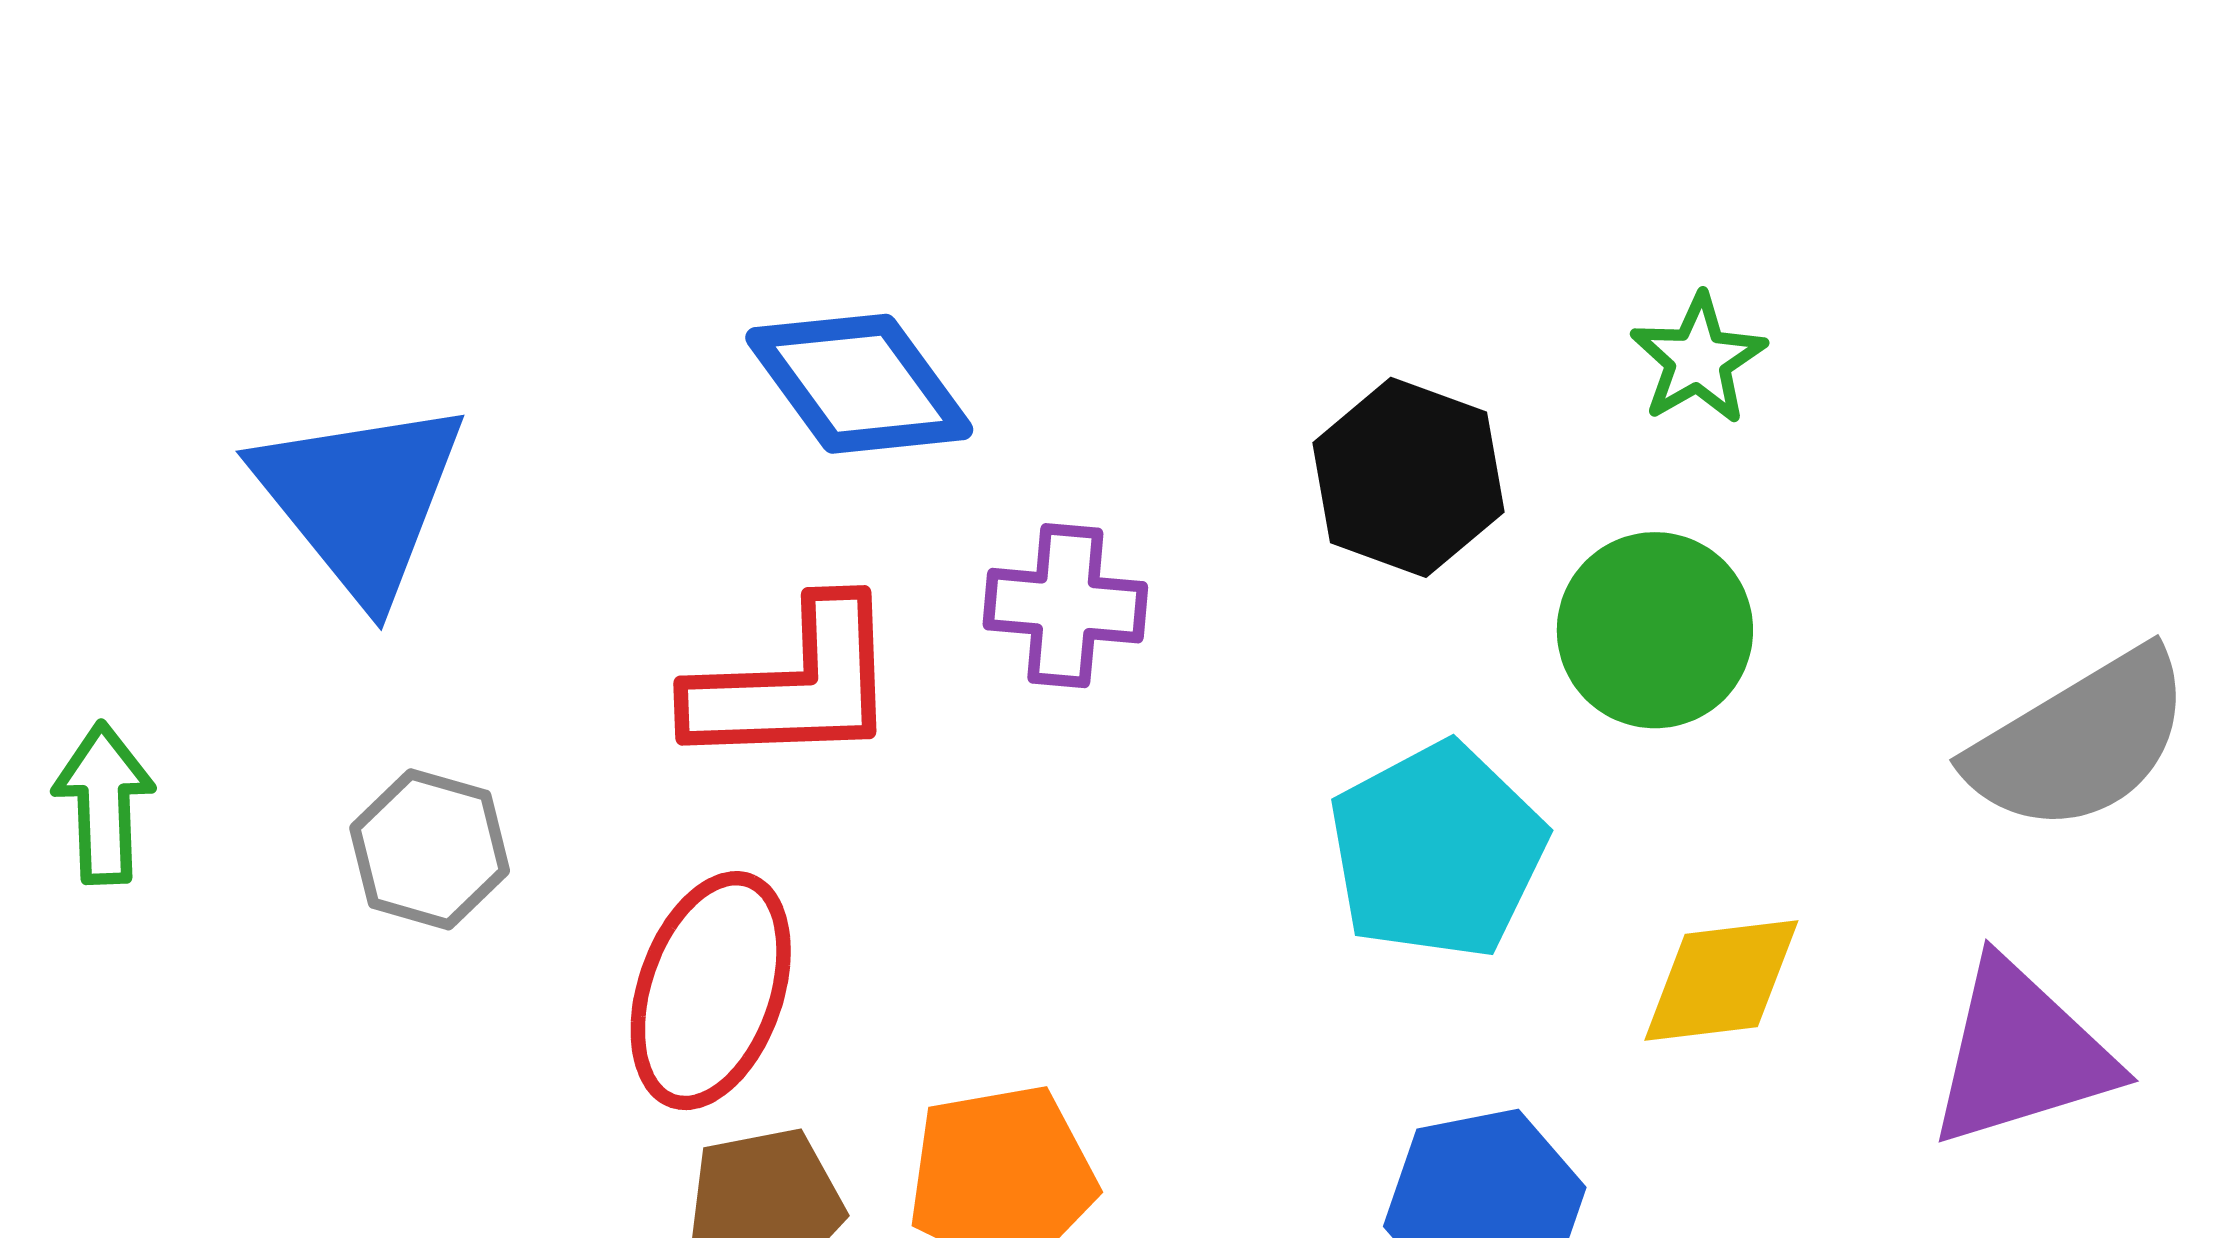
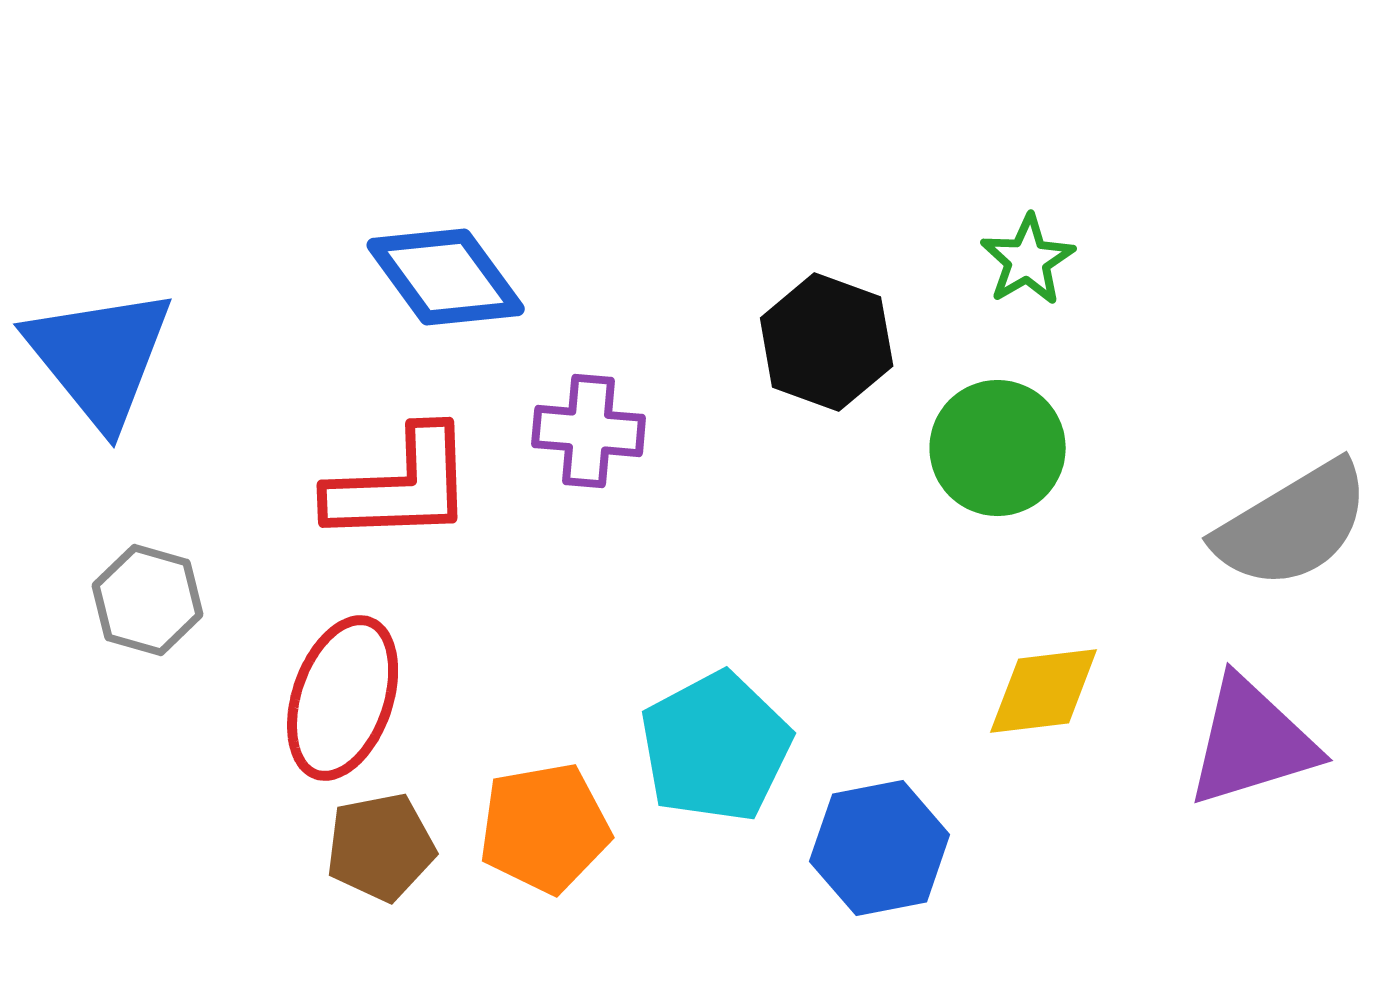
cyan pentagon: (1437, 851) -> (716, 747), moved

